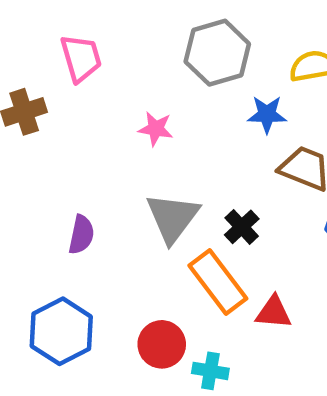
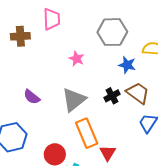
black cross: (242, 227) -> (112, 96), moved
purple semicircle: (81, 235) -> (32, 97), turned 102
red triangle: (274, 312) -> (108, 153), turned 42

